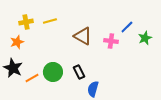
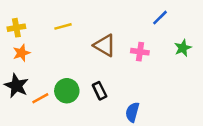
yellow cross: (26, 22) -> (16, 28), moved
blue line: (127, 27) -> (160, 18), moved
blue semicircle: (93, 89) -> (132, 112), moved

